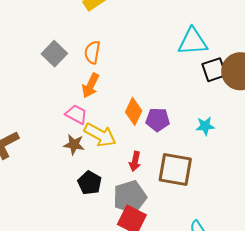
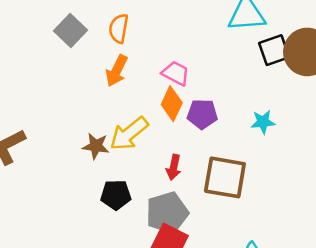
pink trapezoid: (76, 114) -> (176, 73), moved
yellow arrow: (100, 135) -> (129, 134), turned 112
black pentagon: (90, 183) -> (116, 195), turned -30

